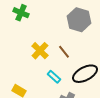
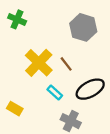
yellow cross: (40, 51) -> (39, 63), size x1.4

